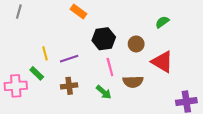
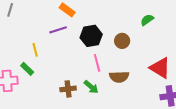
purple line: (69, 59) -> (58, 30), moved
red triangle: (162, 62) -> (160, 68), moved
brown cross: (69, 86) -> (68, 89), moved

